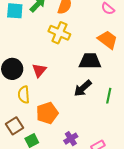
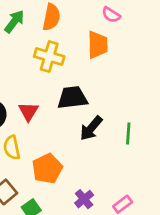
orange trapezoid: (108, 40) -> (98, 45), moved, turned 60
black trapezoid: (90, 61) -> (72, 98), moved

